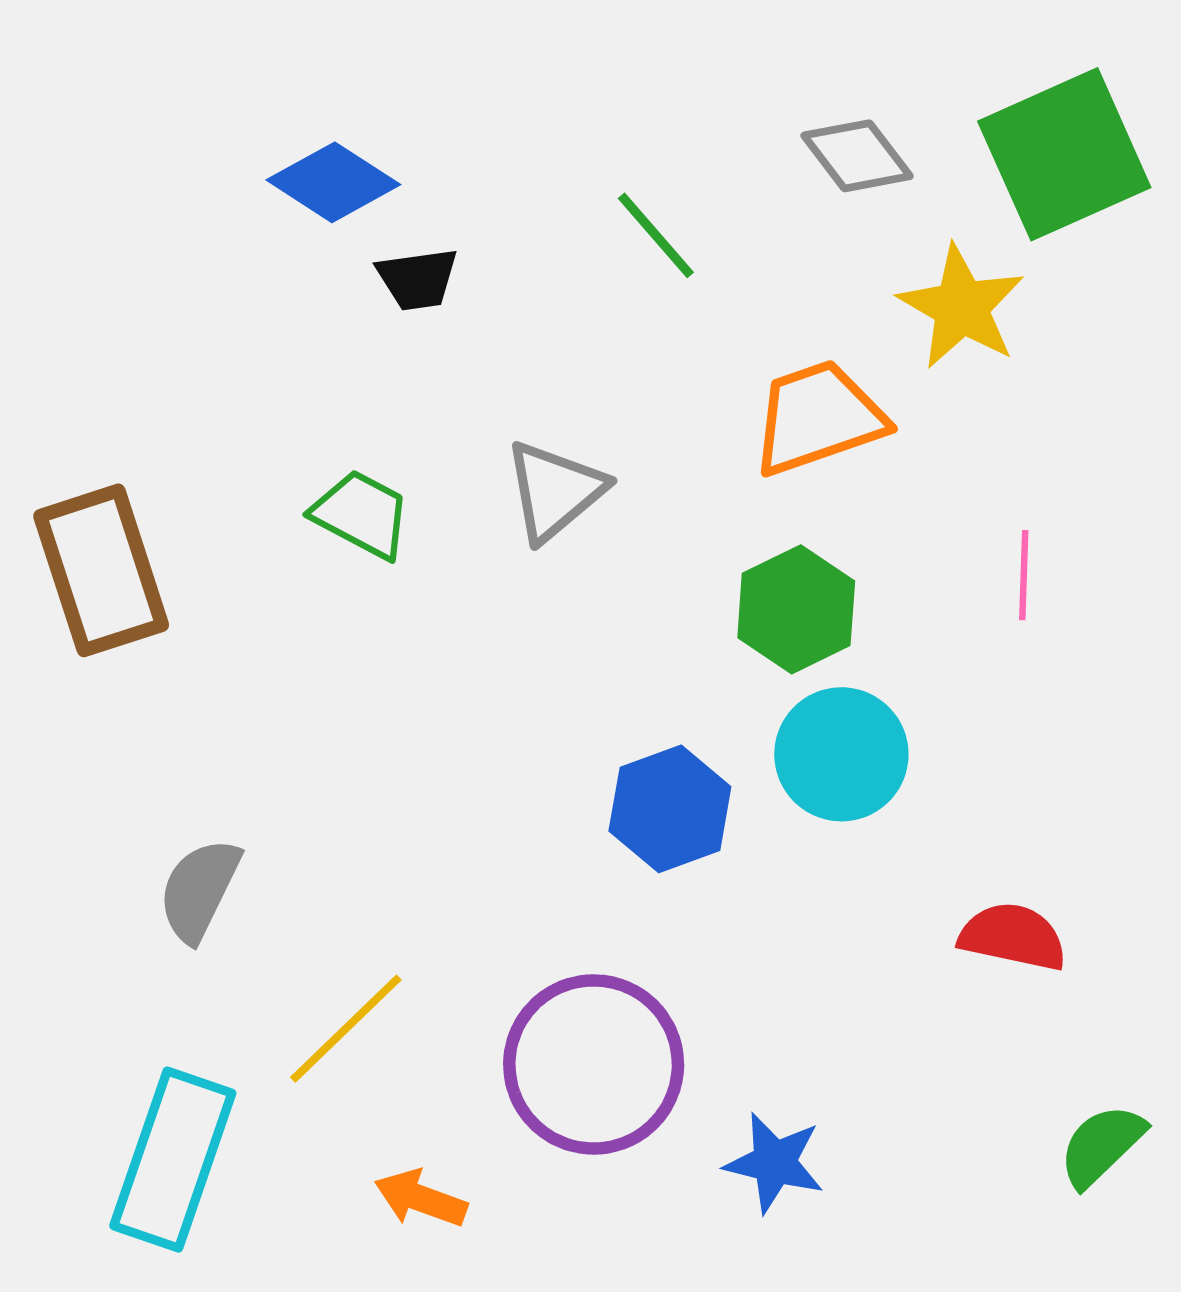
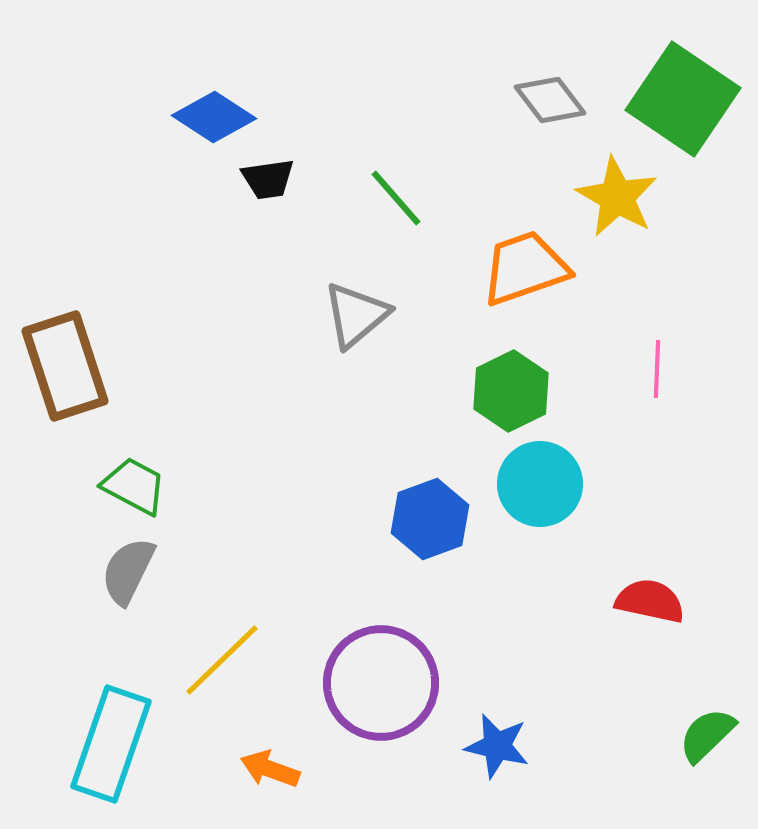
green square: (1064, 154) -> (683, 99), turned -32
green line: (656, 235) -> (396, 198), moved
green trapezoid: (361, 514) -> (134, 486), moved

